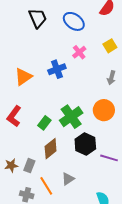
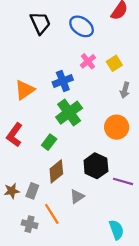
yellow square: (110, 46) -> (114, 63), moved
green cross: (71, 117) -> (69, 113), moved
gray triangle: (68, 179) -> (77, 196), moved

